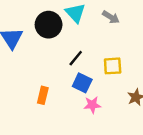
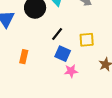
orange rectangle: (43, 95) -> (24, 57), moved

